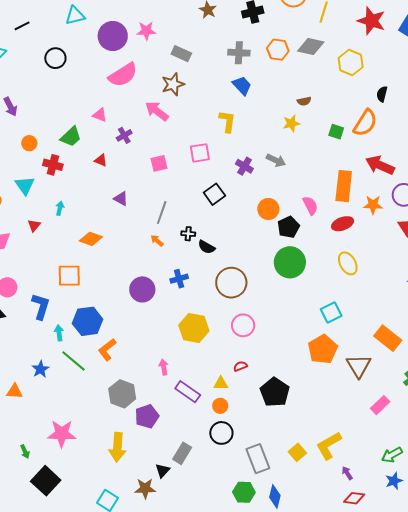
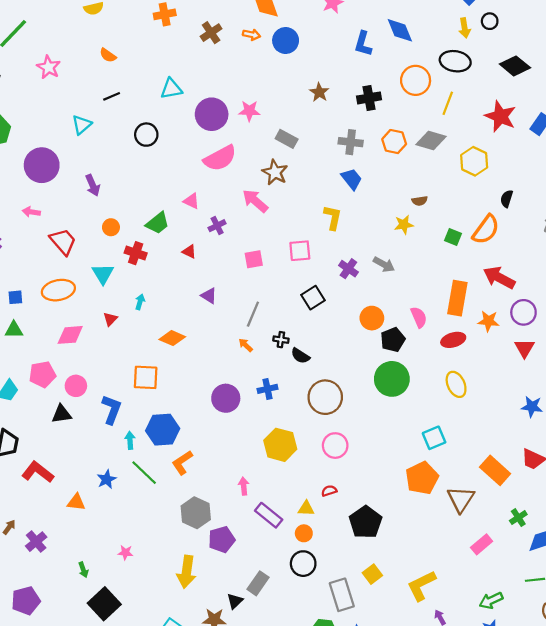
brown star: (173, 84) -> (275, 172), turned -30
pink star: (62, 434) -> (125, 553), size x0.5
yellow square: (297, 452) -> (372, 574), moved

